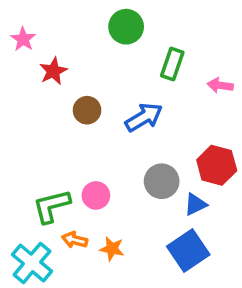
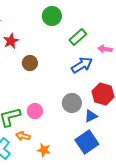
green rectangle: (172, 64) -> (78, 37), turned 30
blue arrow: (144, 117) -> (82, 65), moved
orange star: (112, 249) -> (44, 150), moved

